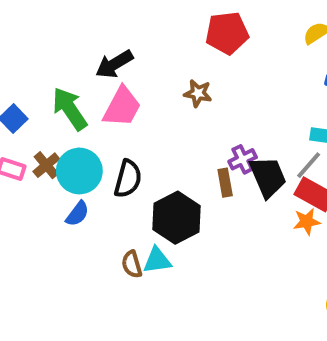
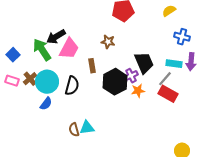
black arrow: (114, 64) -> (56, 37), moved
black trapezoid: (268, 177) -> (144, 63), moved
brown rectangle: (225, 183) -> (92, 66), moved
black hexagon: (176, 218) -> (115, 82), moved
orange star: (307, 222) -> (138, 91), moved

